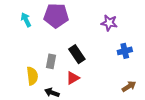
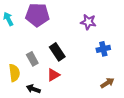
gray rectangle: (51, 61) -> (32, 59), turned -40

